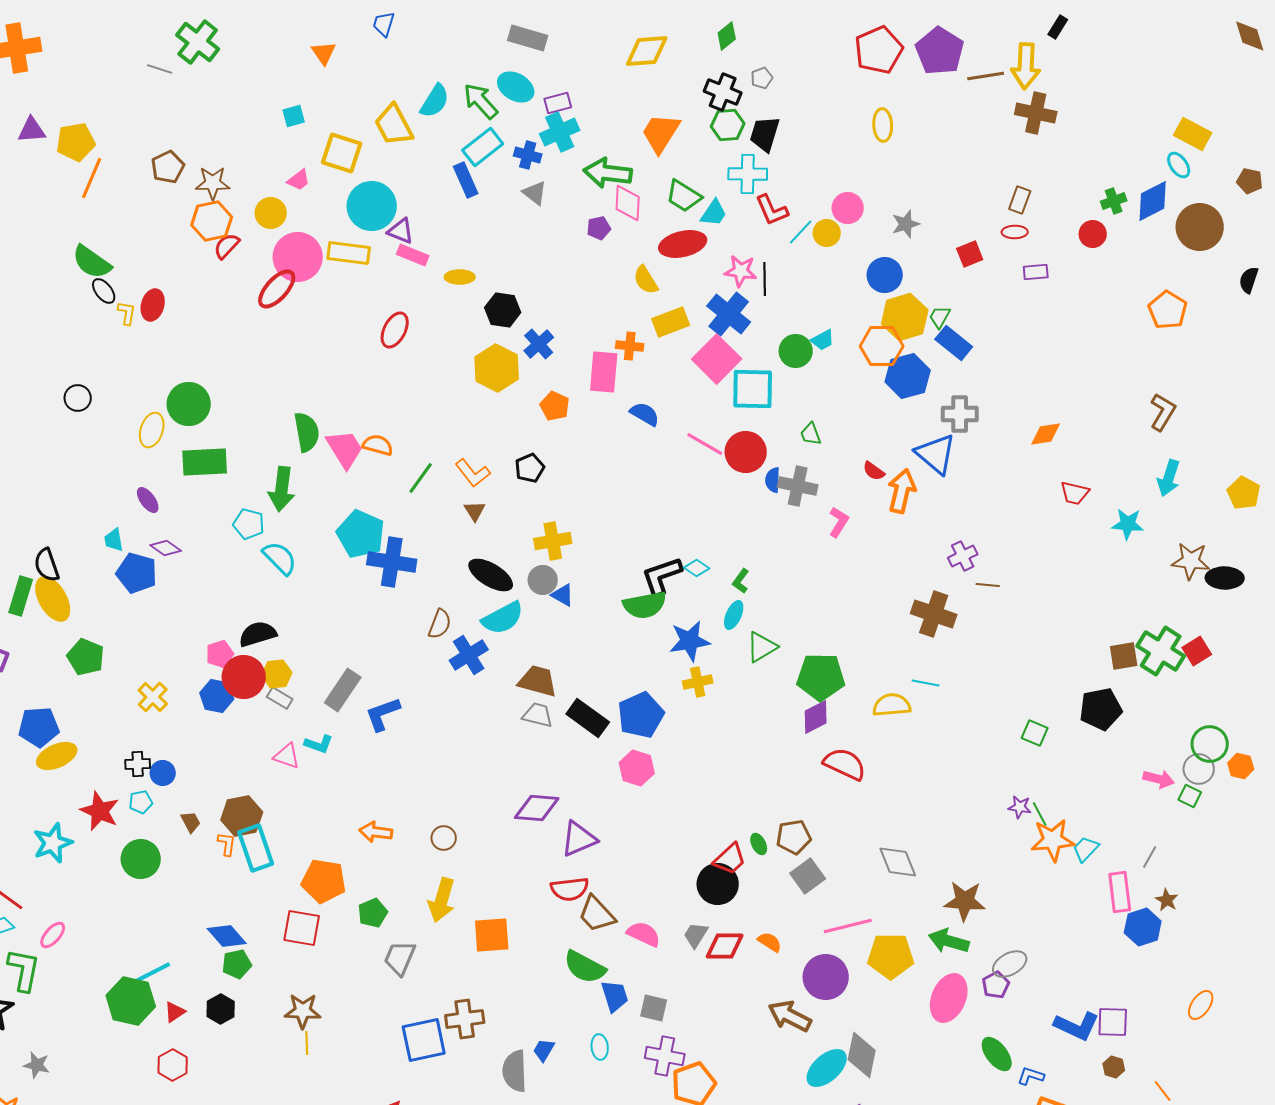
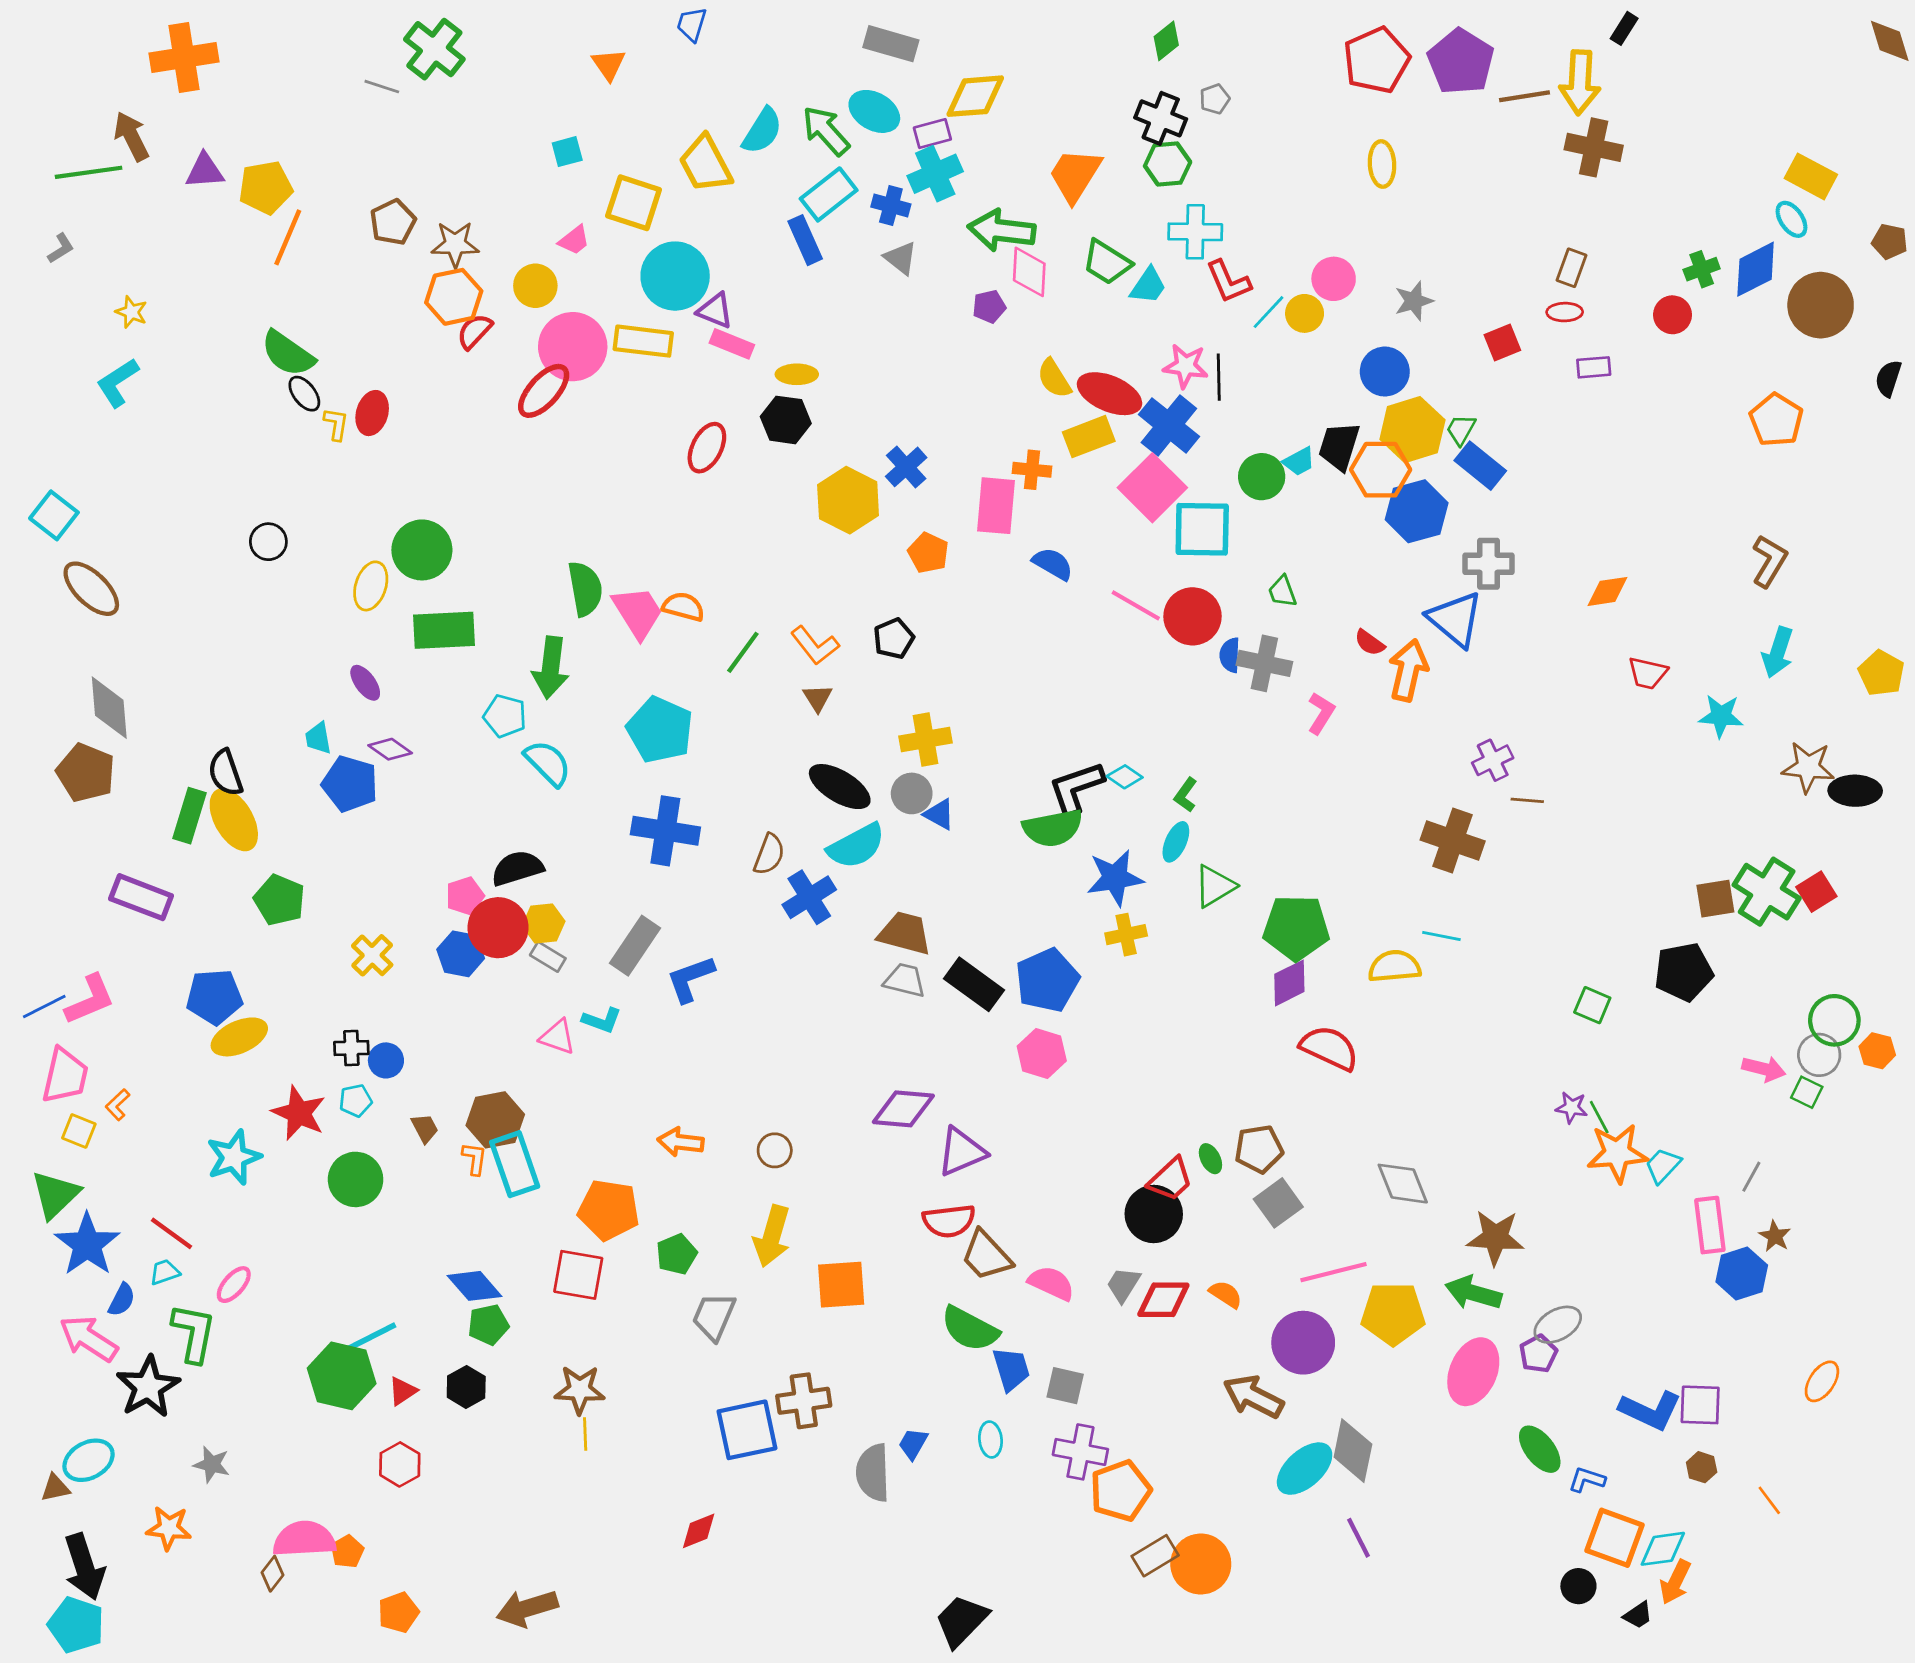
yellow diamond: (647, 51) -> (975, 96), moved
black trapezoid: (765, 134) -> (1339, 446), moved
red ellipse: (683, 244) -> (1109, 394), moved, turned 36
black hexagon: (503, 310) -> (786, 420), moved
blue cross: (392, 562) -> (665, 831), moved

